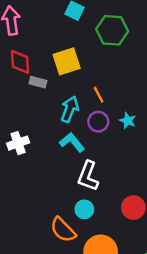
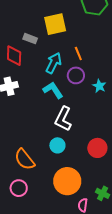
red diamond: (20, 62) -> (14, 56), moved
cyan star: (128, 121) -> (99, 86), moved
orange semicircle: (63, 230) -> (25, 159), moved

